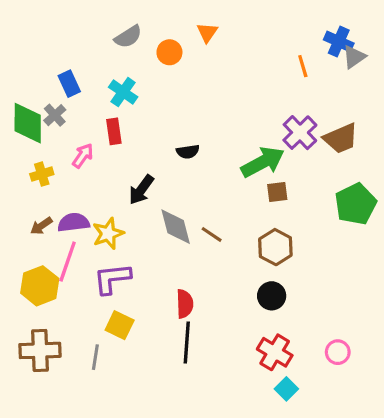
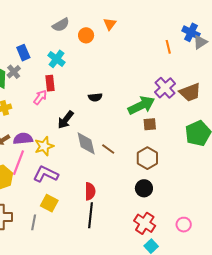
pink arrow: (83, 156) -> (40, 97), moved
purple L-shape: (112, 279) -> (46, 174), turned 30

